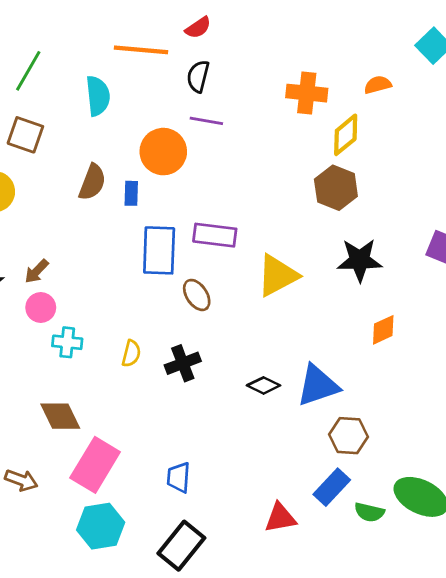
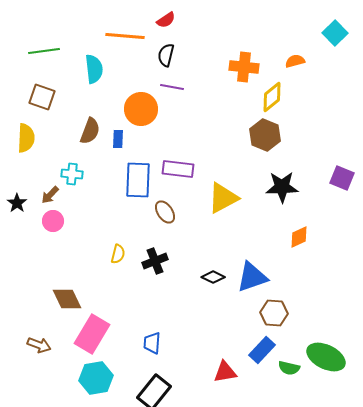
green line: (28, 71) -> (44, 51), turned 52
cyan cross: (67, 342) -> (72, 174), moved

